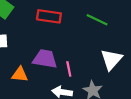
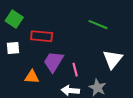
red rectangle: (49, 16) -> (42, 36), moved
purple trapezoid: (45, 59) -> (53, 62), turned -65

